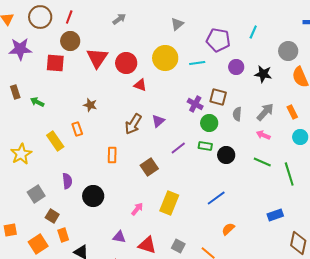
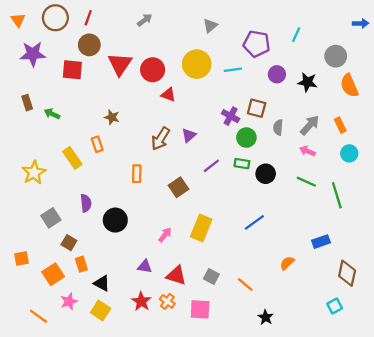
orange semicircle: (228, 229) -> (287, 263), moved

